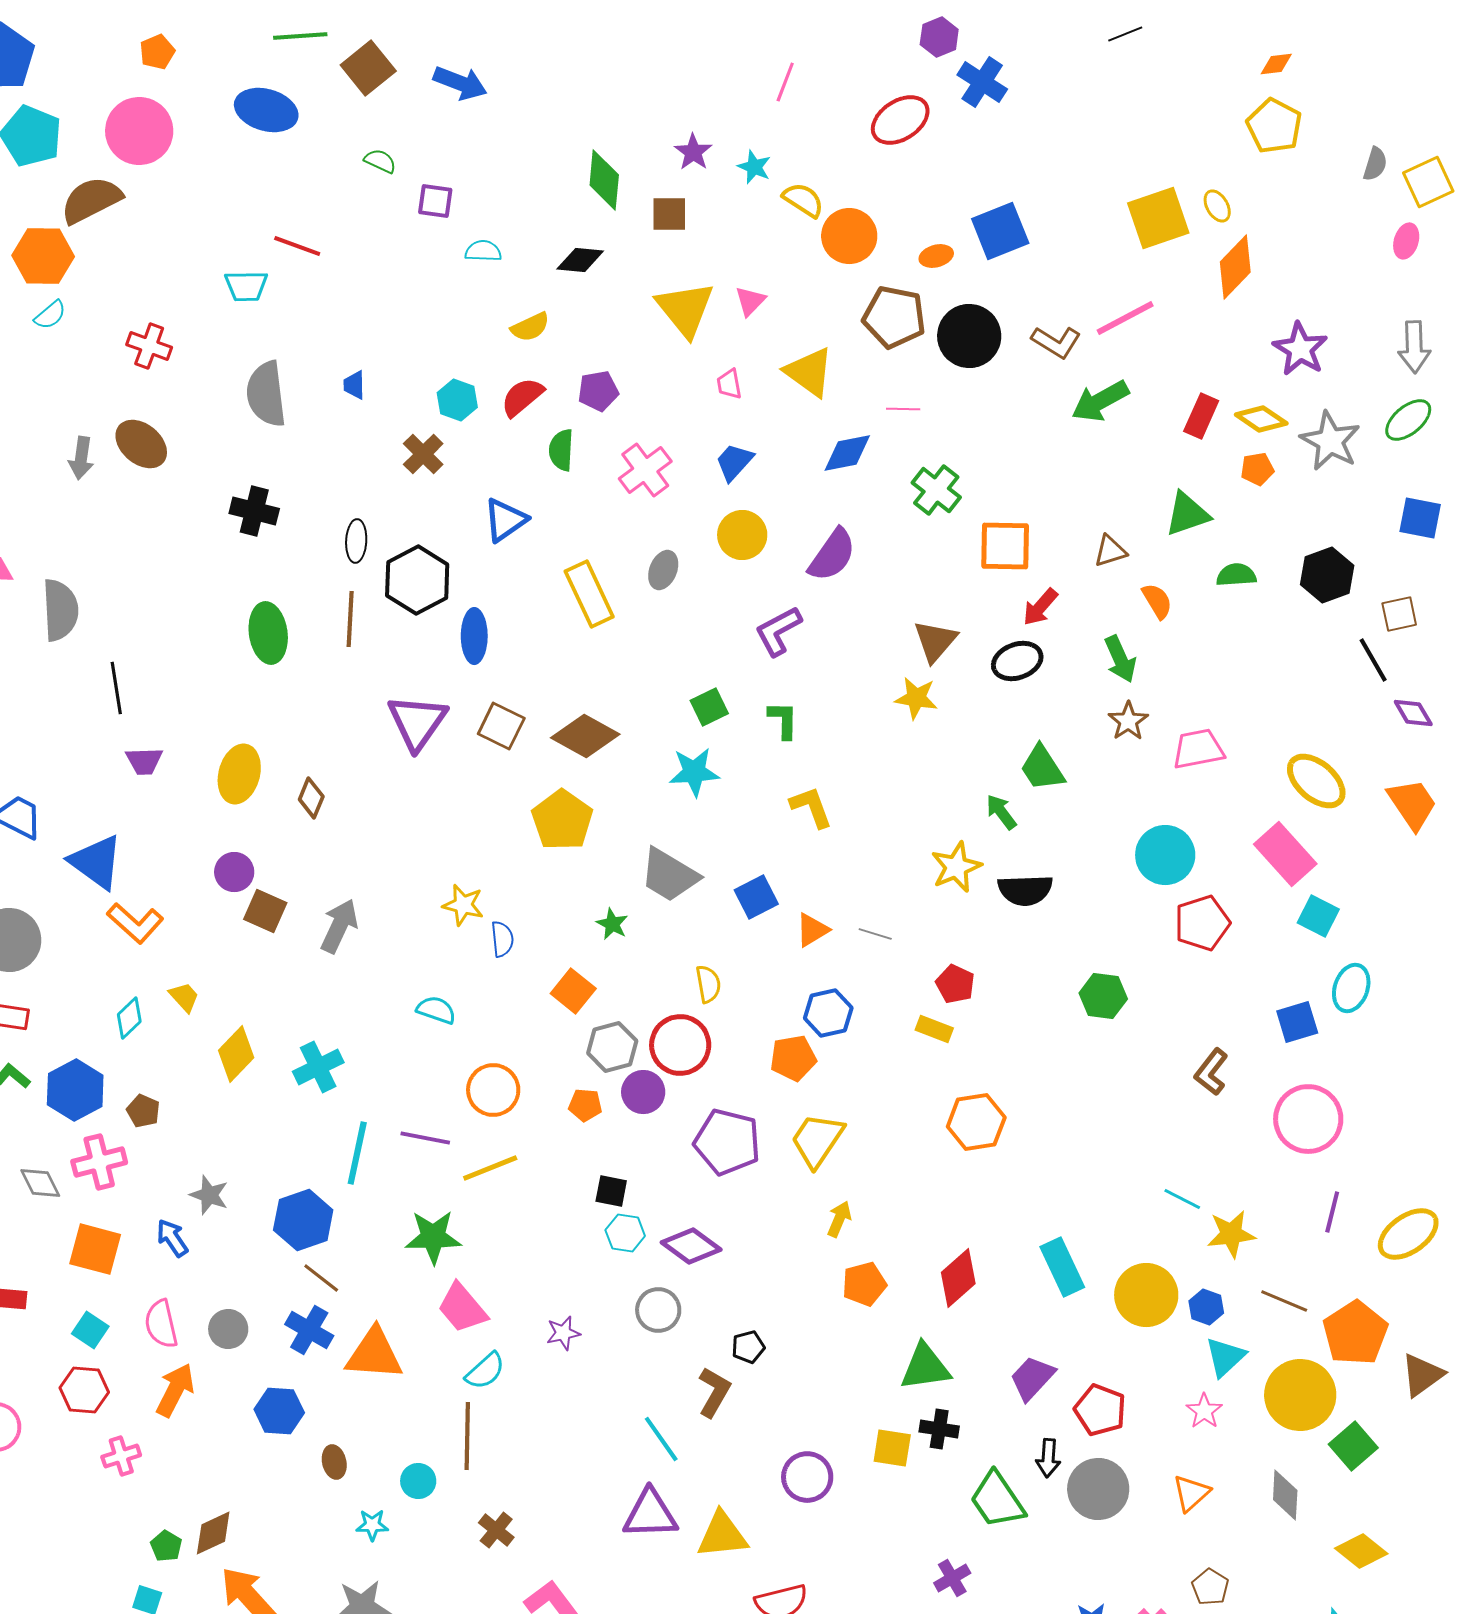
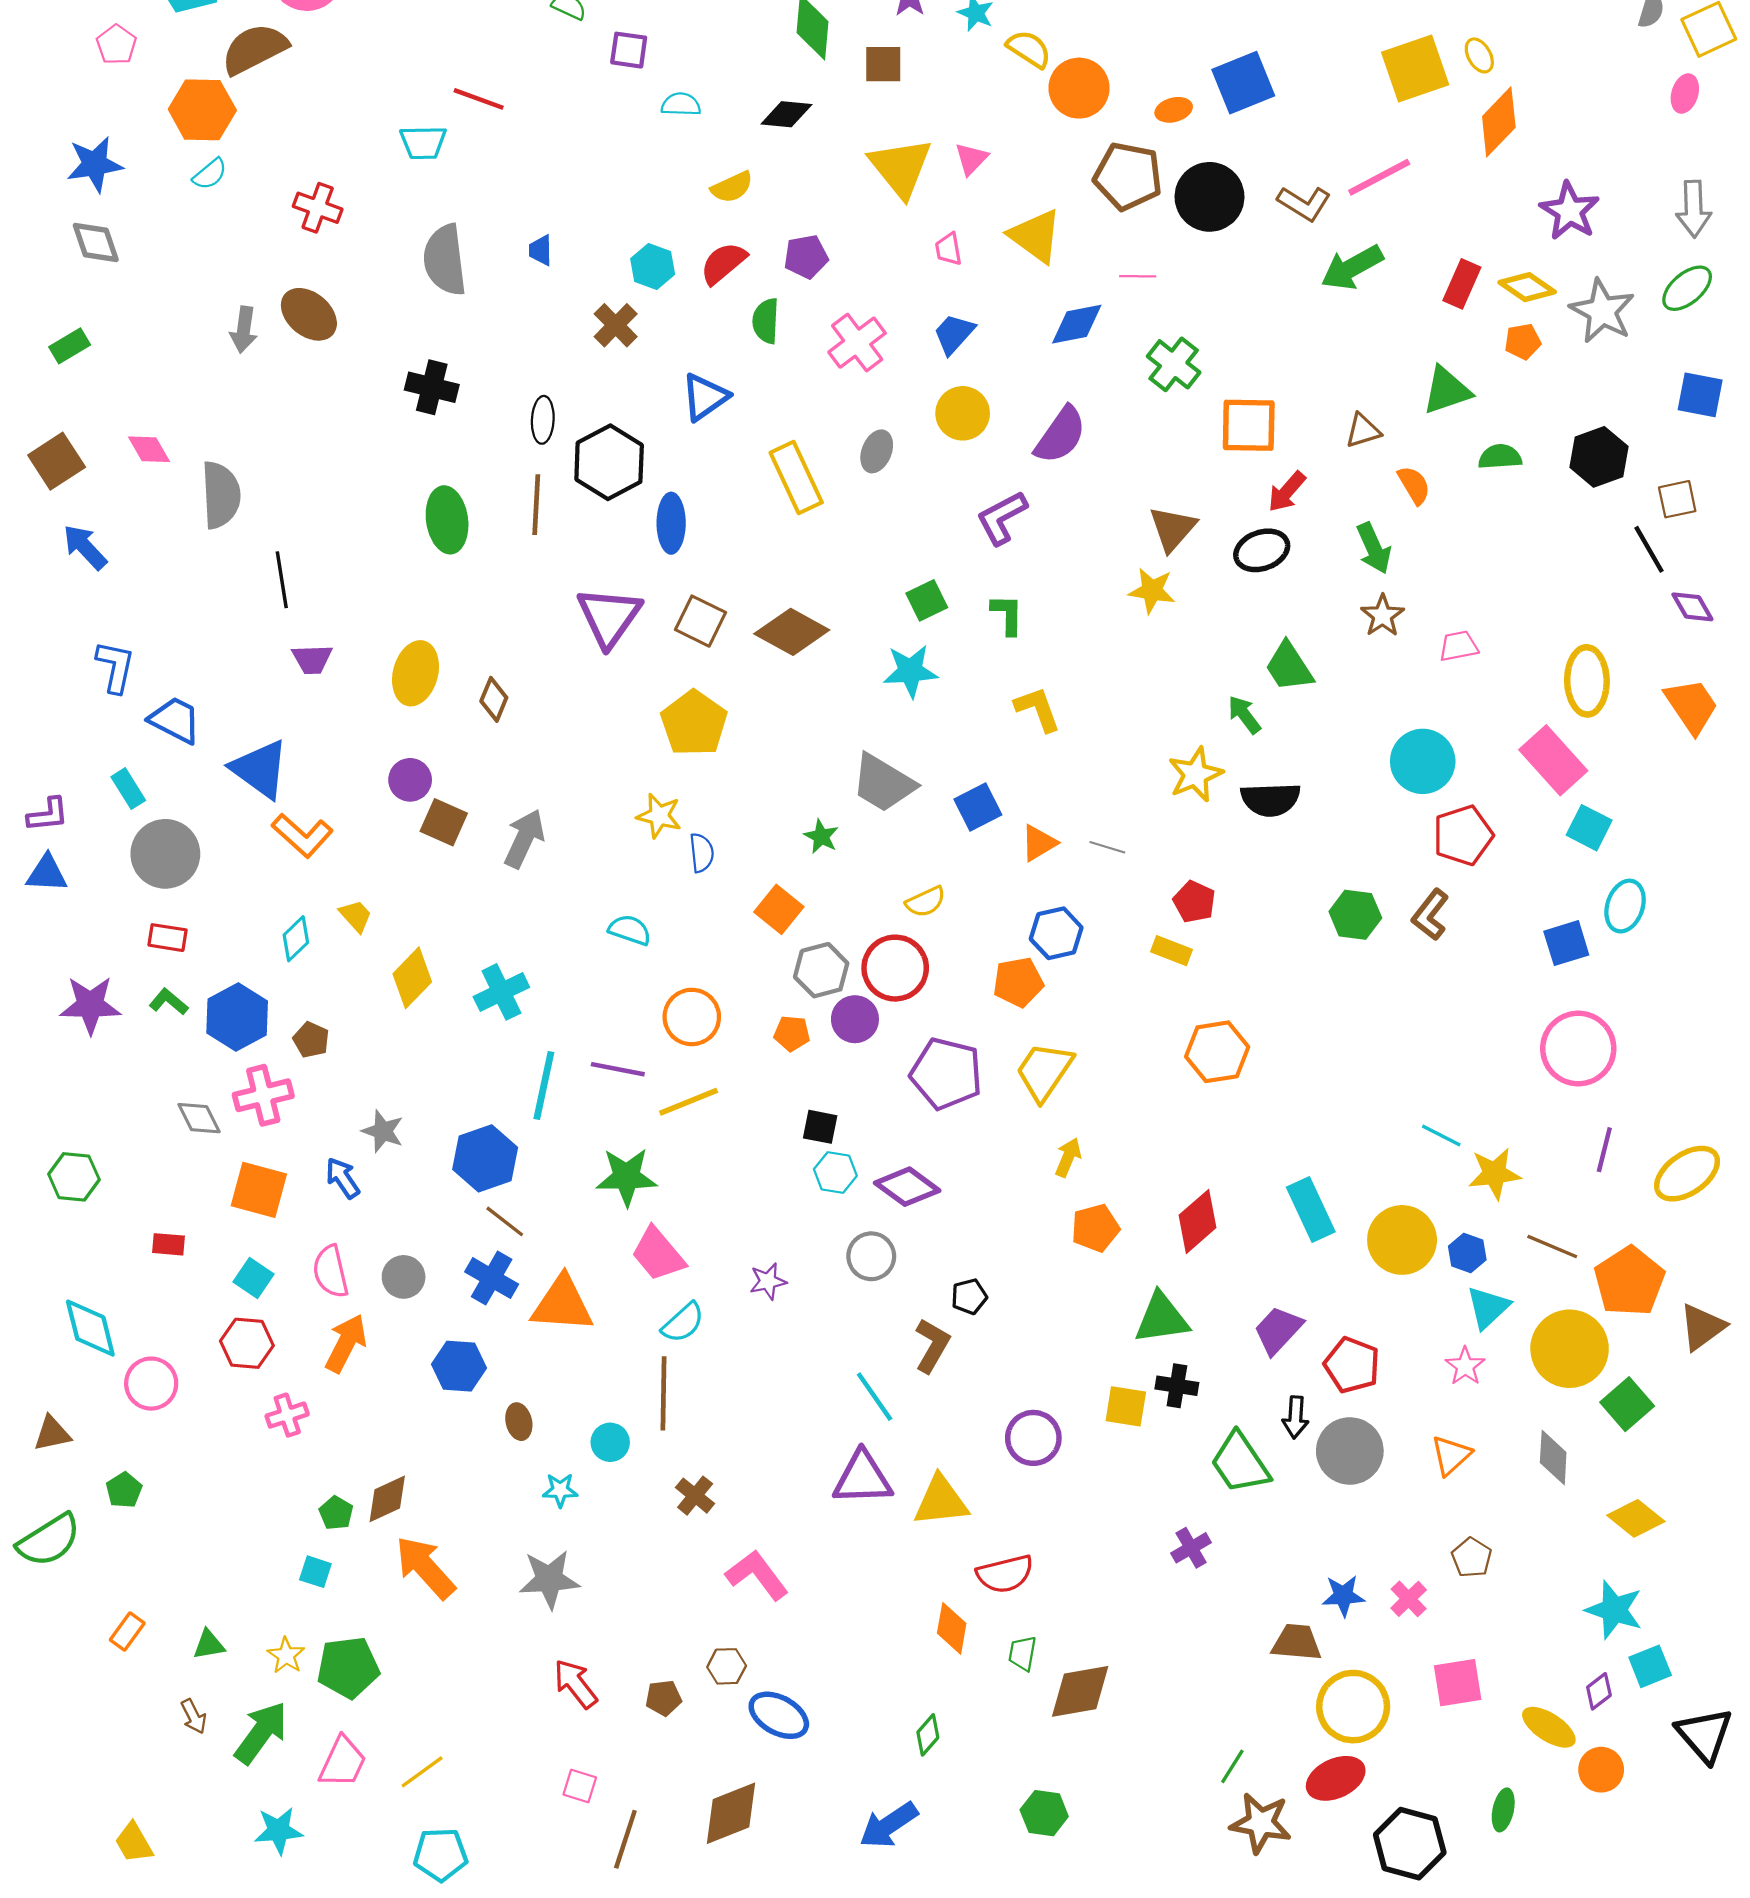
pink trapezoid: (1198, 749) -> (1459, 646), size x0.7
yellow ellipse: (1316, 781) -> (1587, 681), turned 48
yellow pentagon: (562, 820) -> (694, 723), moved
yellow semicircle: (708, 984) -> (926, 902), turned 75
brown L-shape: (1211, 1072) -> (1430, 915), moved

